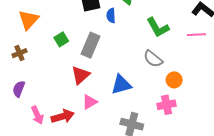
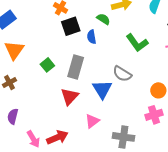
gray semicircle: (153, 59) -> (122, 74), moved
blue triangle: (121, 85) -> (102, 89), moved, turned -40
pink triangle: (90, 102) -> (92, 121), moved

